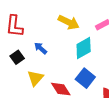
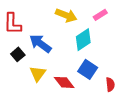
blue arrow: (41, 48) -> (40, 43), size x1.6

